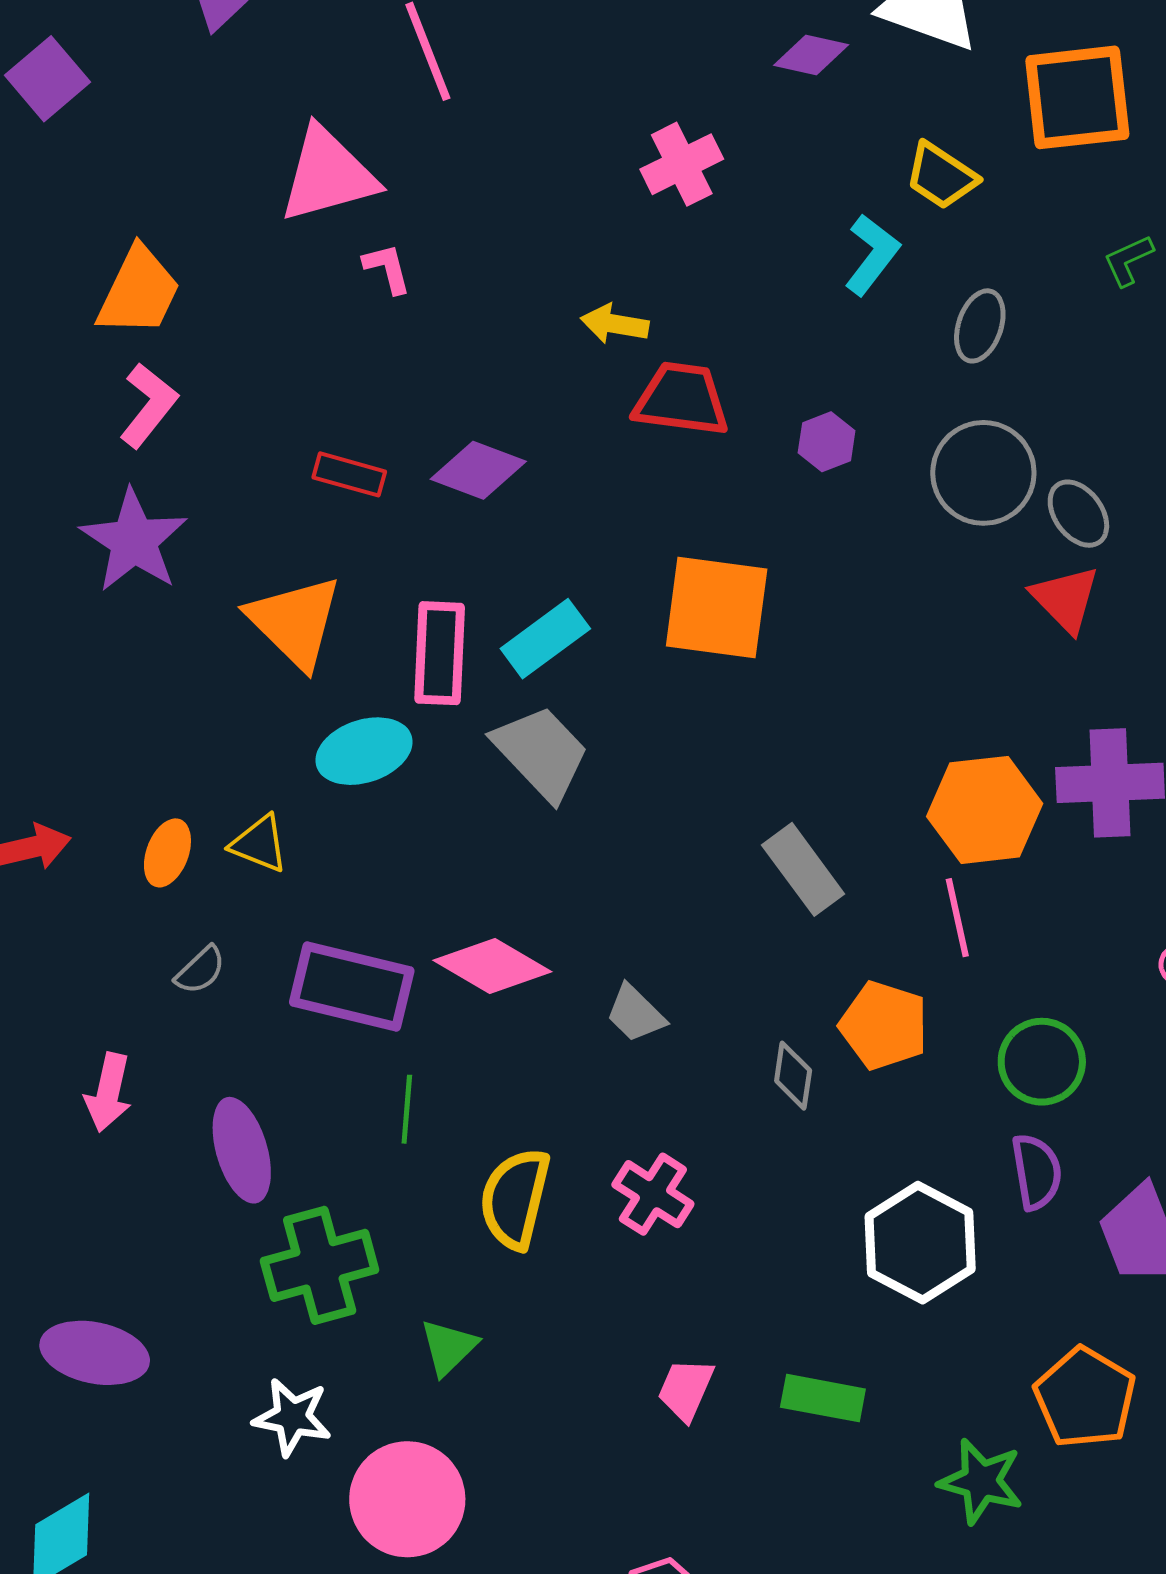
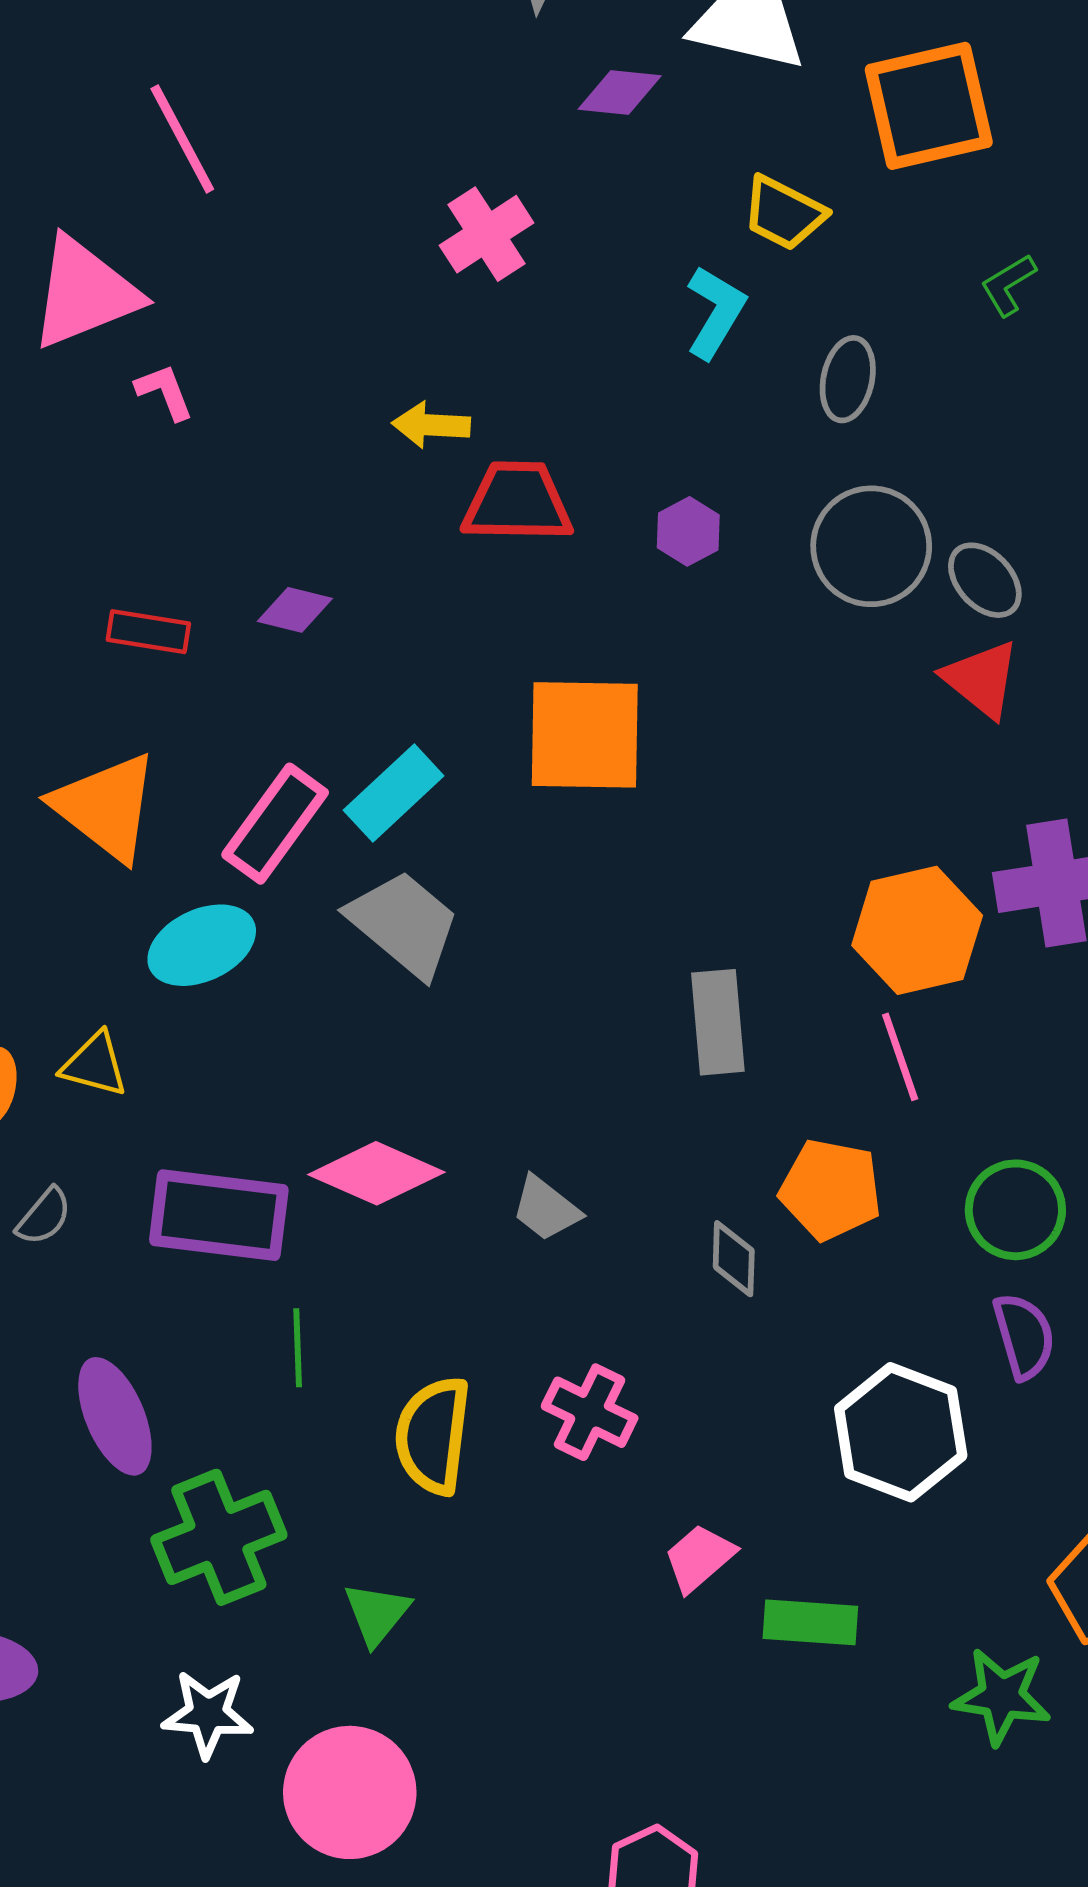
purple diamond: (478, 470) -> (295, 610), size x0.7
pink rectangle: (440, 653) -> (275, 824), turned 40
gray rectangle: (803, 869) -> (718, 1022), turned 38
pink trapezoid: (686, 1389) -> (699, 1558), moved, turned 32

